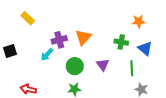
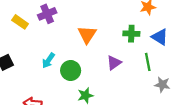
purple cross: (59, 40) -> (47, 14), moved
purple triangle: (103, 65) -> (114, 63), turned 40
green circle: (75, 66) -> (71, 70), moved

